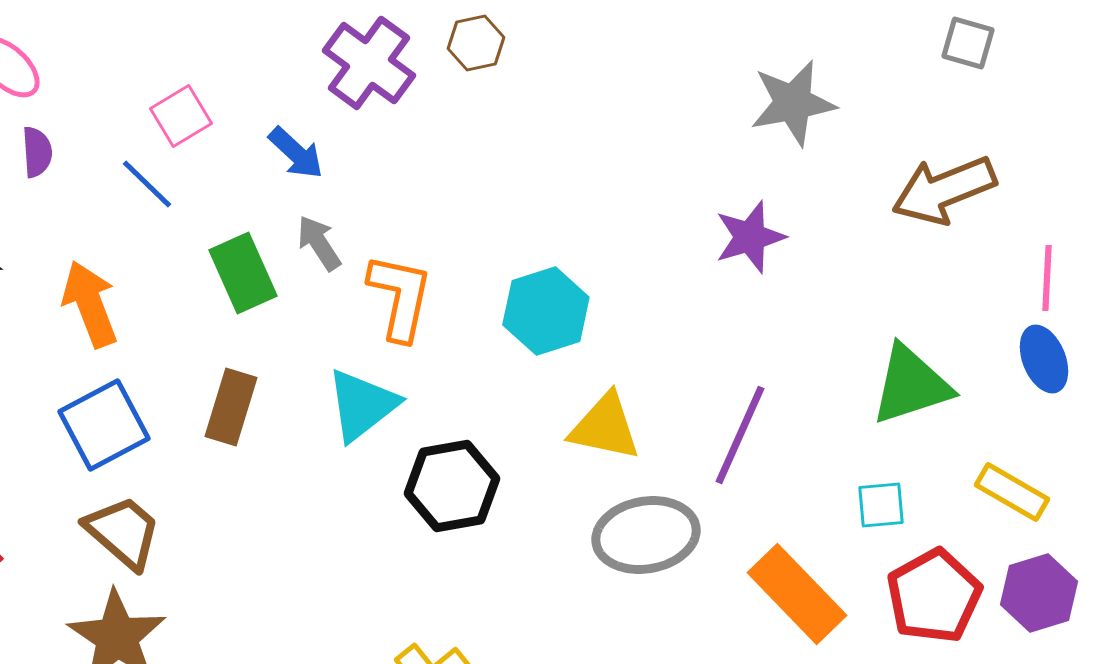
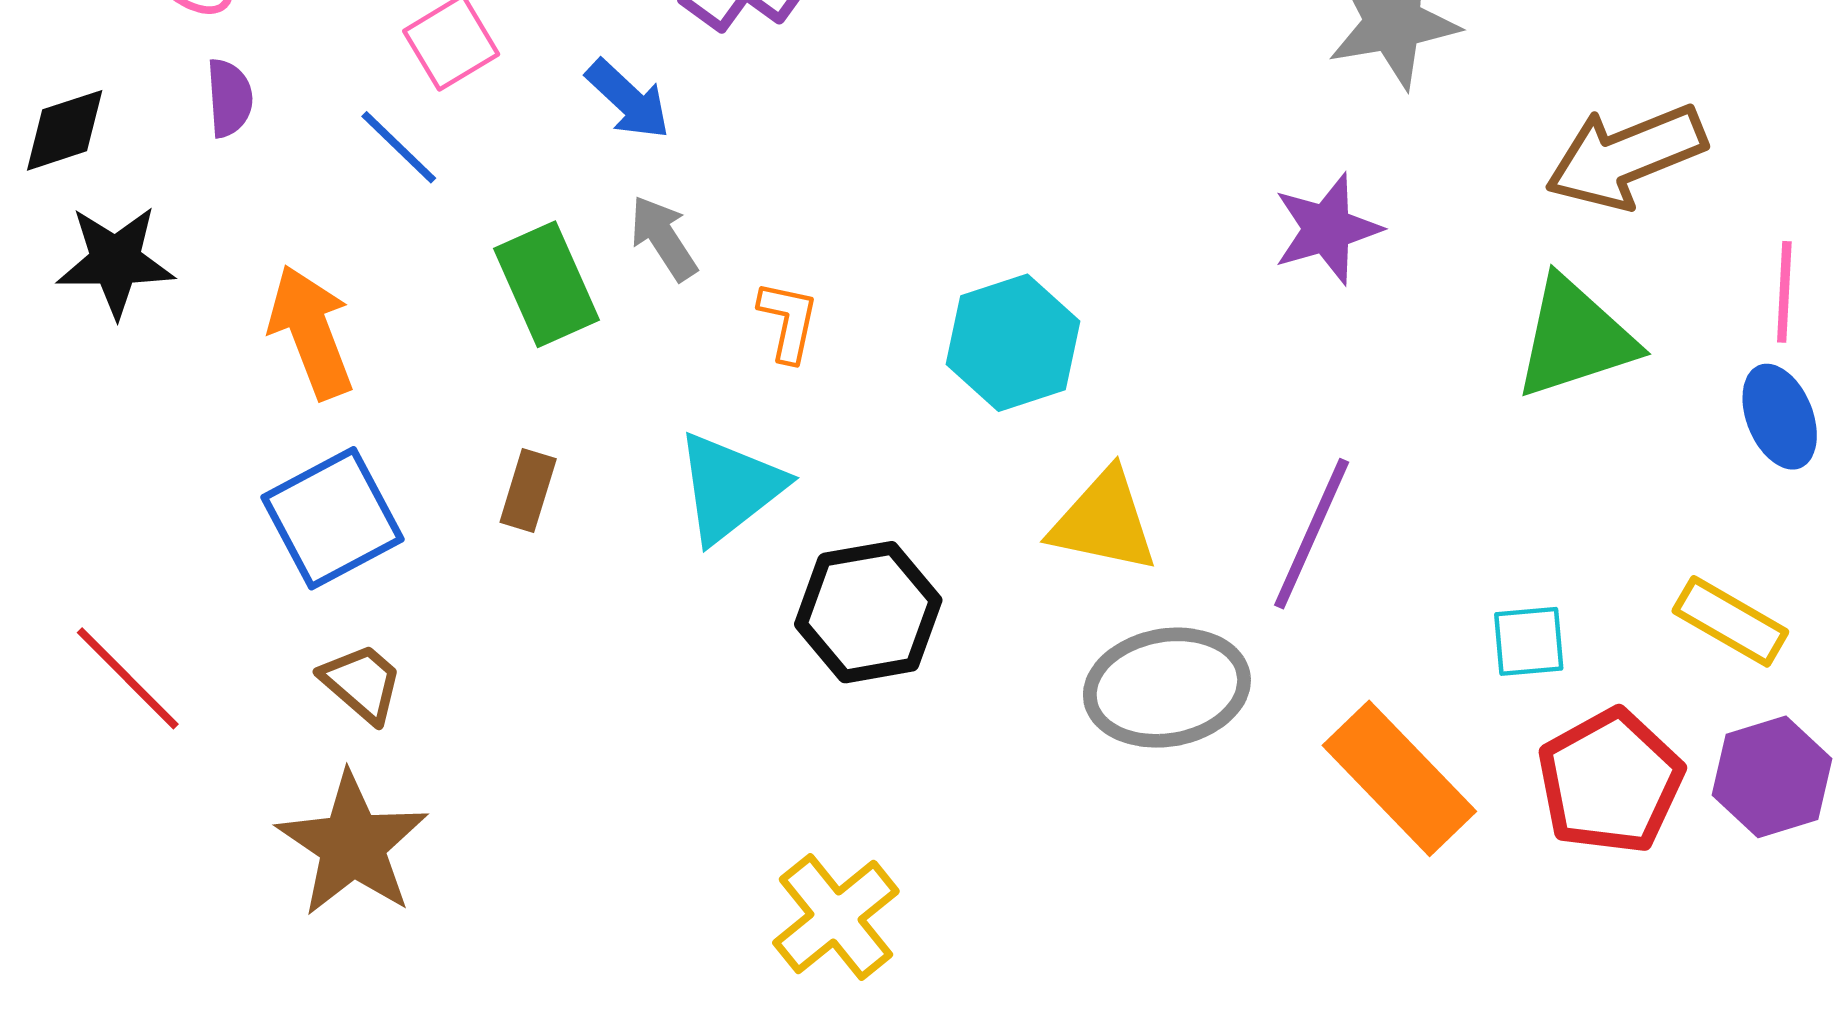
orange L-shape: (400, 297) -> (788, 321), size x0.6
green triangle: (911, 385) -> (1575, 338), moved
brown rectangle: (231, 407) -> (528, 491), size x0.7
brown trapezoid: (123, 532) -> (362, 683), size x0.7

